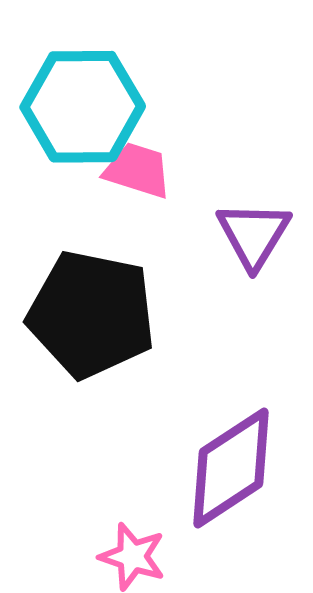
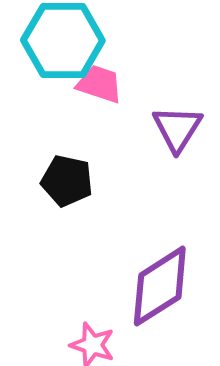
black pentagon: (91, 314) -> (67, 181), size x0.6

